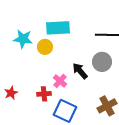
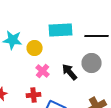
cyan rectangle: (58, 28) -> (61, 30), moved
pink cross: (60, 81) -> (43, 71), moved

